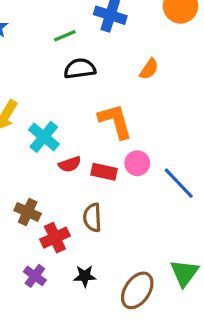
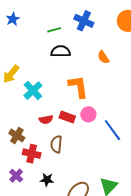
orange semicircle: (149, 69) -> (103, 57), turned 104
red semicircle: (70, 164) -> (46, 119), moved
red cross: (55, 238) -> (32, 154), turned 30

